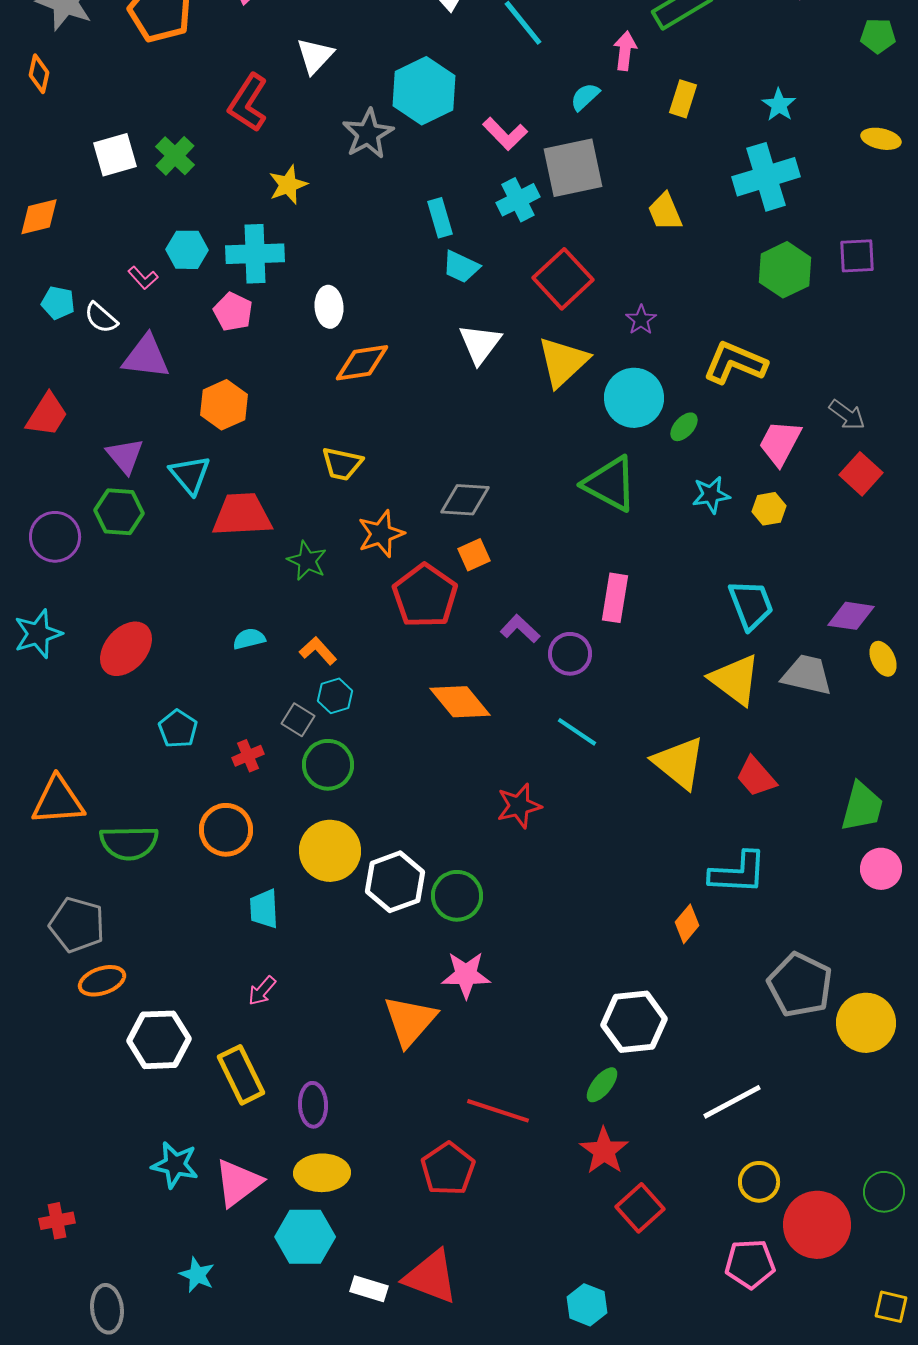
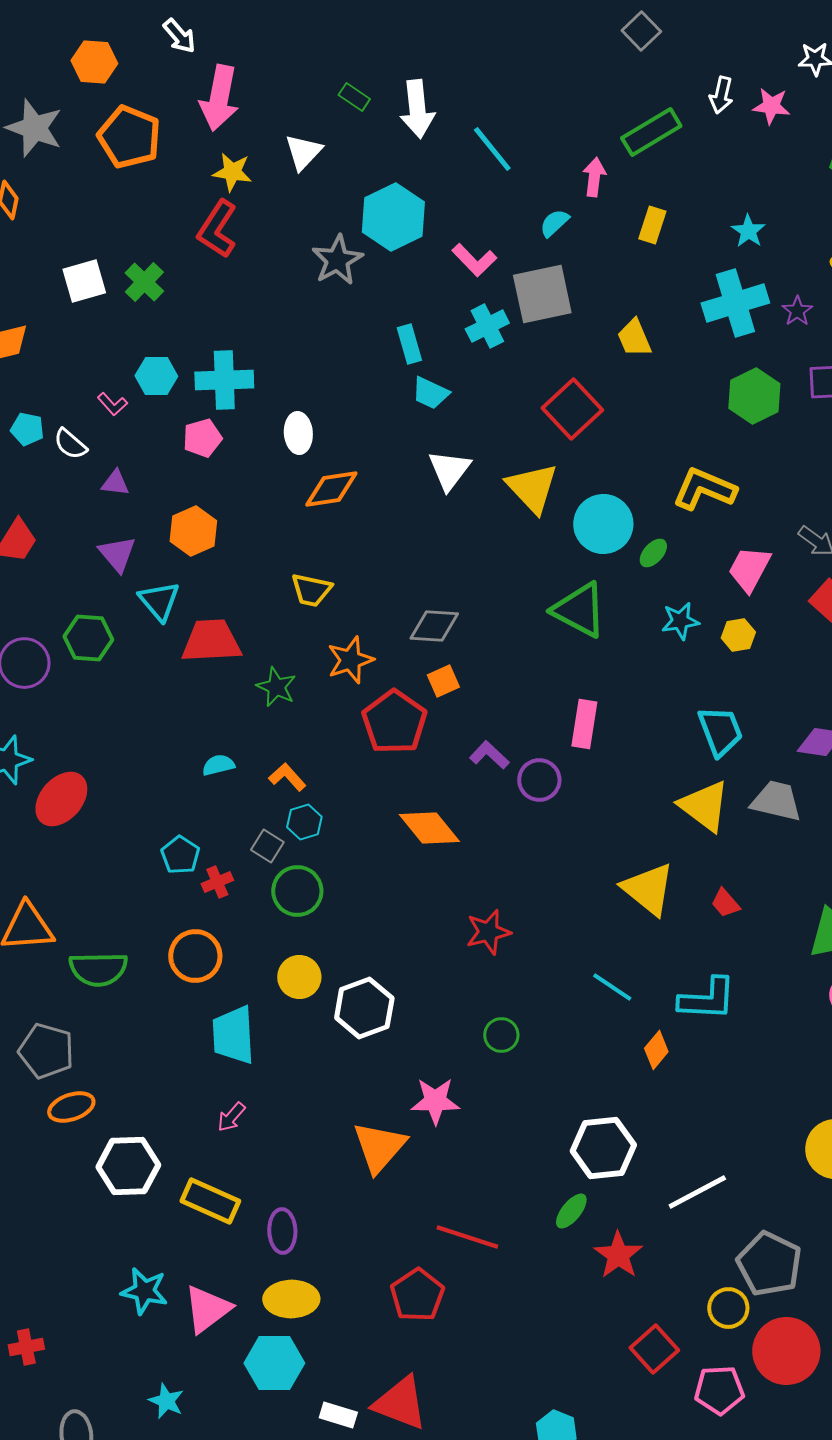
white triangle: (315, 56) -> (303, 152), moved
yellow star: (288, 185) -> (232, 172), moved, turned 30
red square: (563, 279) -> (572, 409), moved
pink pentagon: (233, 312) -> (202, 438), turned 30
purple star: (641, 320) -> (797, 311), moved
purple triangle: (146, 357) -> (115, 483), size x0.6
yellow triangle: (563, 362) -> (532, 488), turned -30
purple triangle: (125, 456) -> (117, 554), moved
red ellipse: (126, 649) -> (61, 799), moved
cyan pentagon: (178, 729) -> (180, 855), moved
cyan line: (577, 732) -> (612, 987), moved
red trapezoid: (756, 777) -> (725, 903), size x0.7
yellow circle: (330, 851) -> (299, 977), size x0.7
green circle: (457, 896) -> (501, 1035), moved, size x0.7
cyan trapezoid: (264, 909) -> (233, 1035), size x1.5
gray pentagon: (800, 985) -> (769, 1264), moved
yellow rectangle: (241, 1075) -> (210, 1201), turned -40
white line: (732, 1102) -> (697, 1192), moved
red star: (604, 1151) -> (618, 1255), moved
red square: (640, 1208) -> (654, 1349), moved

